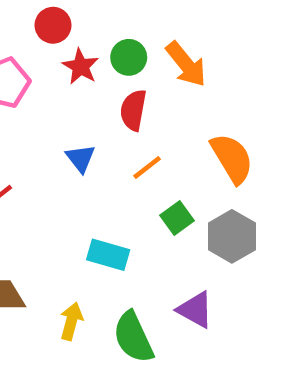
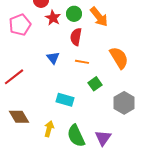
orange line: (147, 167) -> (82, 62), turned 48
gray hexagon: (232, 236) -> (124, 103), moved
purple triangle: (195, 310) -> (103, 138), moved, turned 36

